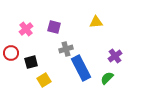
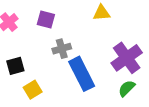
purple cross: (115, 56) -> (127, 58), size x1.6
green semicircle: (107, 78) -> (127, 88), moved

